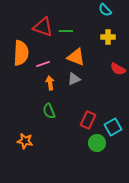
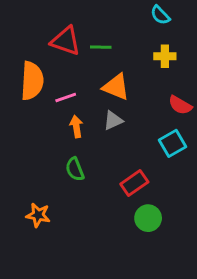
red rectangle: (88, 120) -> (134, 183), turned 30
cyan square: (113, 127) -> (173, 143), moved

